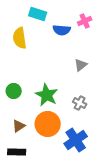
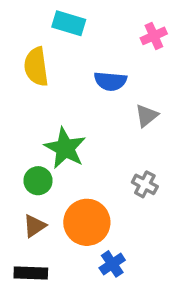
blue semicircle: (62, 30) -> (110, 81), moved
green circle: (14, 91) -> (38, 181), moved
green star: (47, 95) -> (65, 148), moved
blue cross: (76, 140) -> (112, 264), moved, size x0.6

